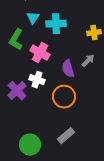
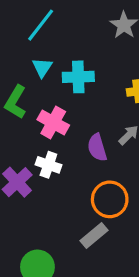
orange circle: (64, 97) -> (110, 199), moved
gray rectangle: (66, 136) -> (94, 235), moved

